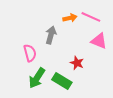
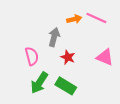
pink triangle: (99, 41) -> (105, 57), moved
red star: (77, 63) -> (68, 57), moved

